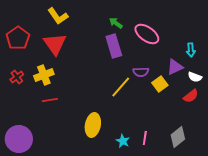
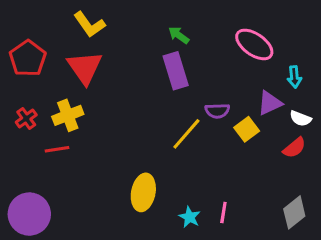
pink ellipse: (147, 34) -> (254, 44), moved
red line: (50, 100) -> (57, 149), moved
gray diamond: (178, 137) -> (294, 212), moved

